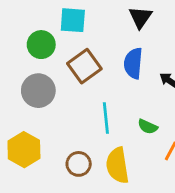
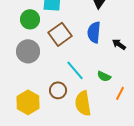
cyan line: (106, 118) -> (75, 70), turned -35
yellow hexagon: (24, 150) -> (28, 102), moved
brown circle: (79, 164) -> (58, 90), moved

